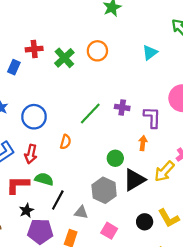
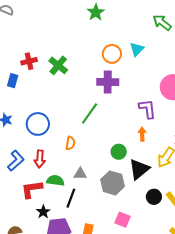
orange circle: (97, 51) -> (112, 54), moved
purple cross: (122, 107) -> (108, 82), moved, size x1.5
gray triangle: (81, 212) -> (80, 174), moved
black circle: (145, 222) -> (154, 197), moved

